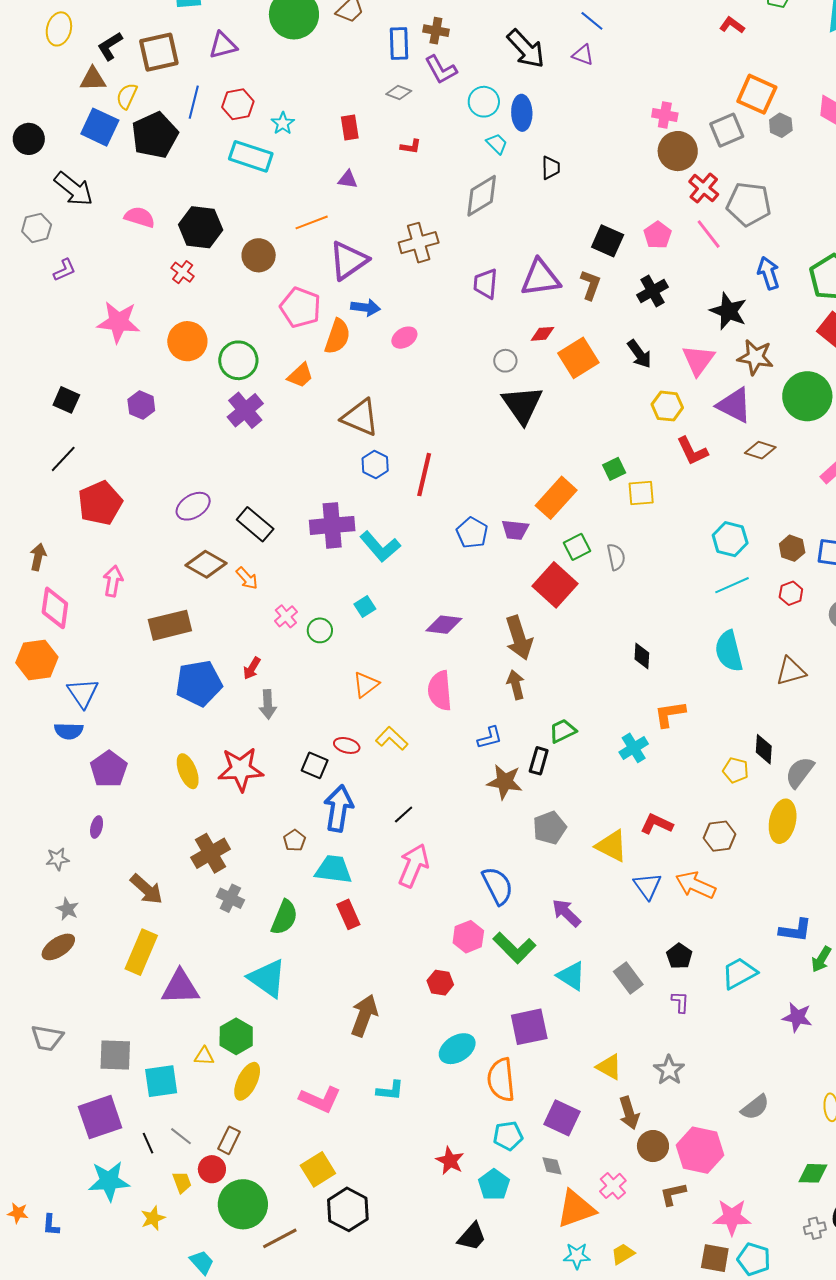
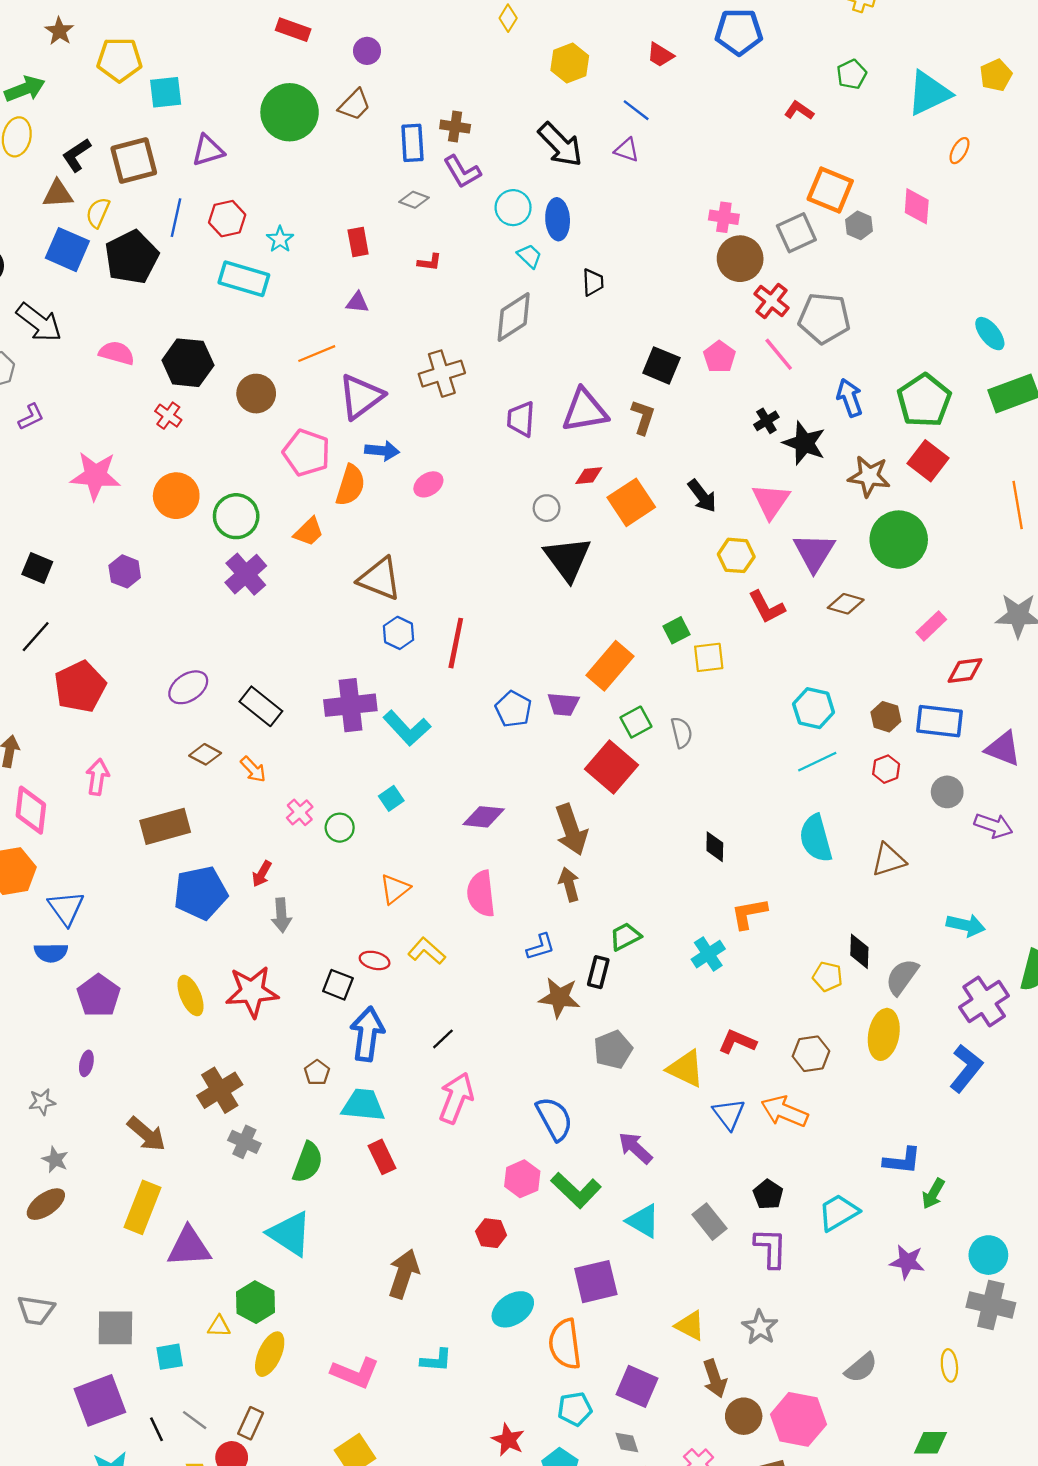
black cross: (652, 291) -> (766, 421), moved, size x0.7
brown star: (755, 357) -> (869, 476), moved
purple triangle: (734, 405) -> (814, 552), turned 36
brown diamond: (206, 564) -> (205, 754), size x0.7
purple L-shape: (680, 1002) -> (771, 1248), size x1.6
cyan square: (161, 1081) -> (170, 1357), size x0.7

